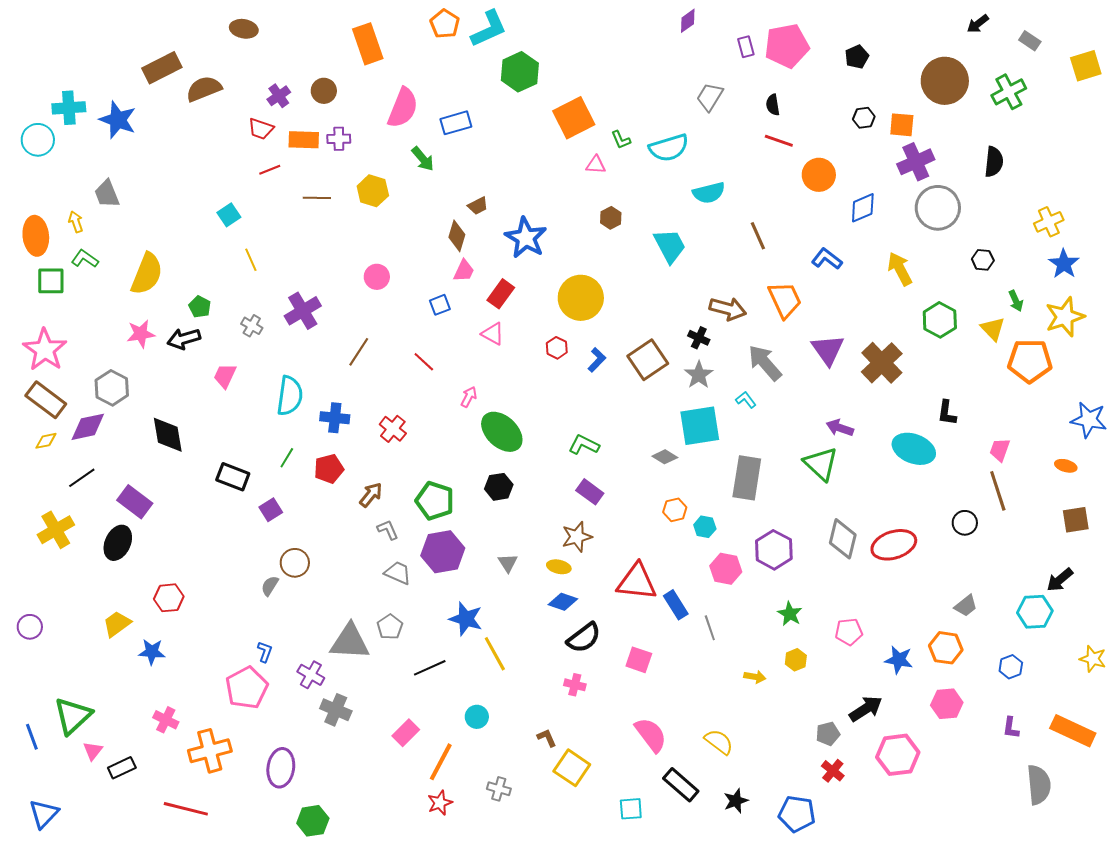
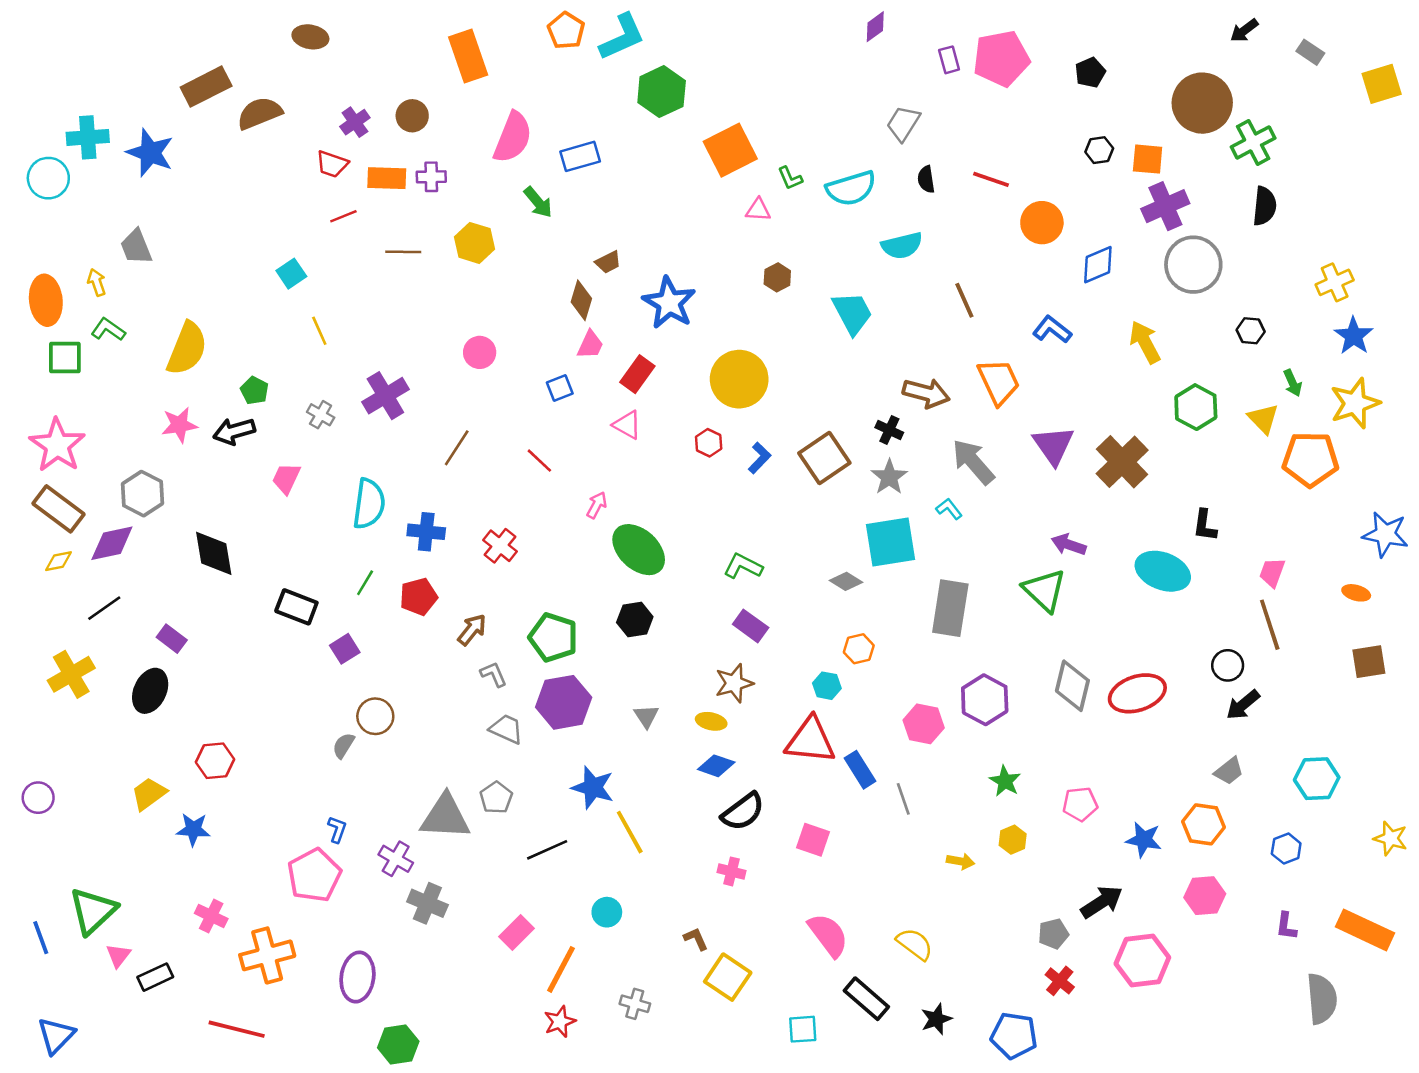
green cross: (1009, 92) -> (1253, 142), moved
black semicircle: (773, 105) -> (926, 179), moved
purple rectangle: (135, 502) -> (172, 639), size x0.7
cyan hexagon: (705, 527) -> (827, 686), moved
black arrow: (1060, 580) -> (1243, 705), moved

